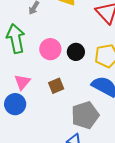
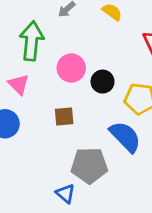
pink triangle: (22, 82) -> (19, 84), moved, turned -42

